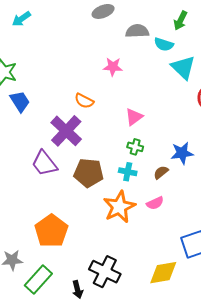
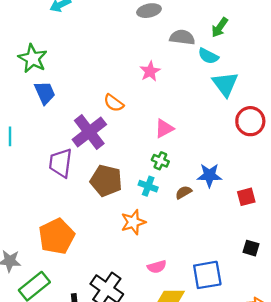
green arrow: (180, 21) -> (220, 27), moved
pink star: (113, 67) -> (150, 71), turned 30
purple trapezoid: (44, 163) -> (61, 163), turned 36
pink semicircle: (155, 203) -> (157, 267), moved
orange star: (119, 207) -> (133, 222), size x0.7

